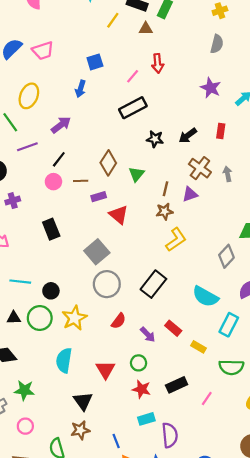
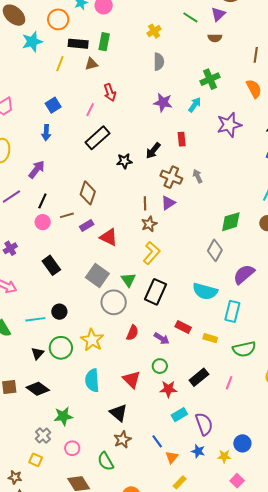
green triangle: (137, 174) -> (128, 280), moved
yellow L-shape: (176, 240) -> (152, 253), moved
black circle: (51, 291) -> (59, 312), moved
black triangle: (14, 318) -> (37, 353), turned -32

